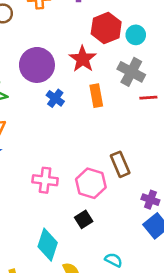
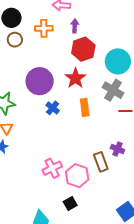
red hexagon: (106, 28) -> (83, 49), moved
cyan circle: (136, 35) -> (118, 61), size x1.6
pink cross: (45, 180) -> (52, 168), moved, turned -36
purple cross: (150, 200) -> (117, 149), moved

